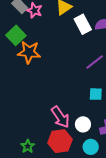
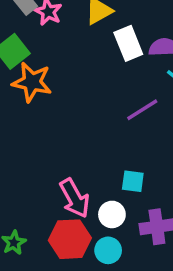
cyan square: (96, 94) -> (133, 181), moved
cyan circle: (91, 147) -> (108, 250), moved

